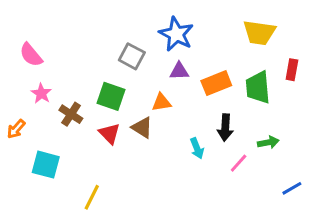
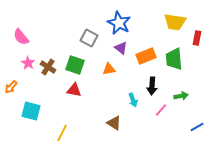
red rectangle: (292, 70) -> (197, 38), moved
purple triangle: (179, 71) -> (121, 48), turned 40
brown cross: (71, 114) -> (48, 67), moved
brown triangle: (142, 128) -> (114, 123), moved
red triangle: (110, 133) -> (74, 90), turned -35

